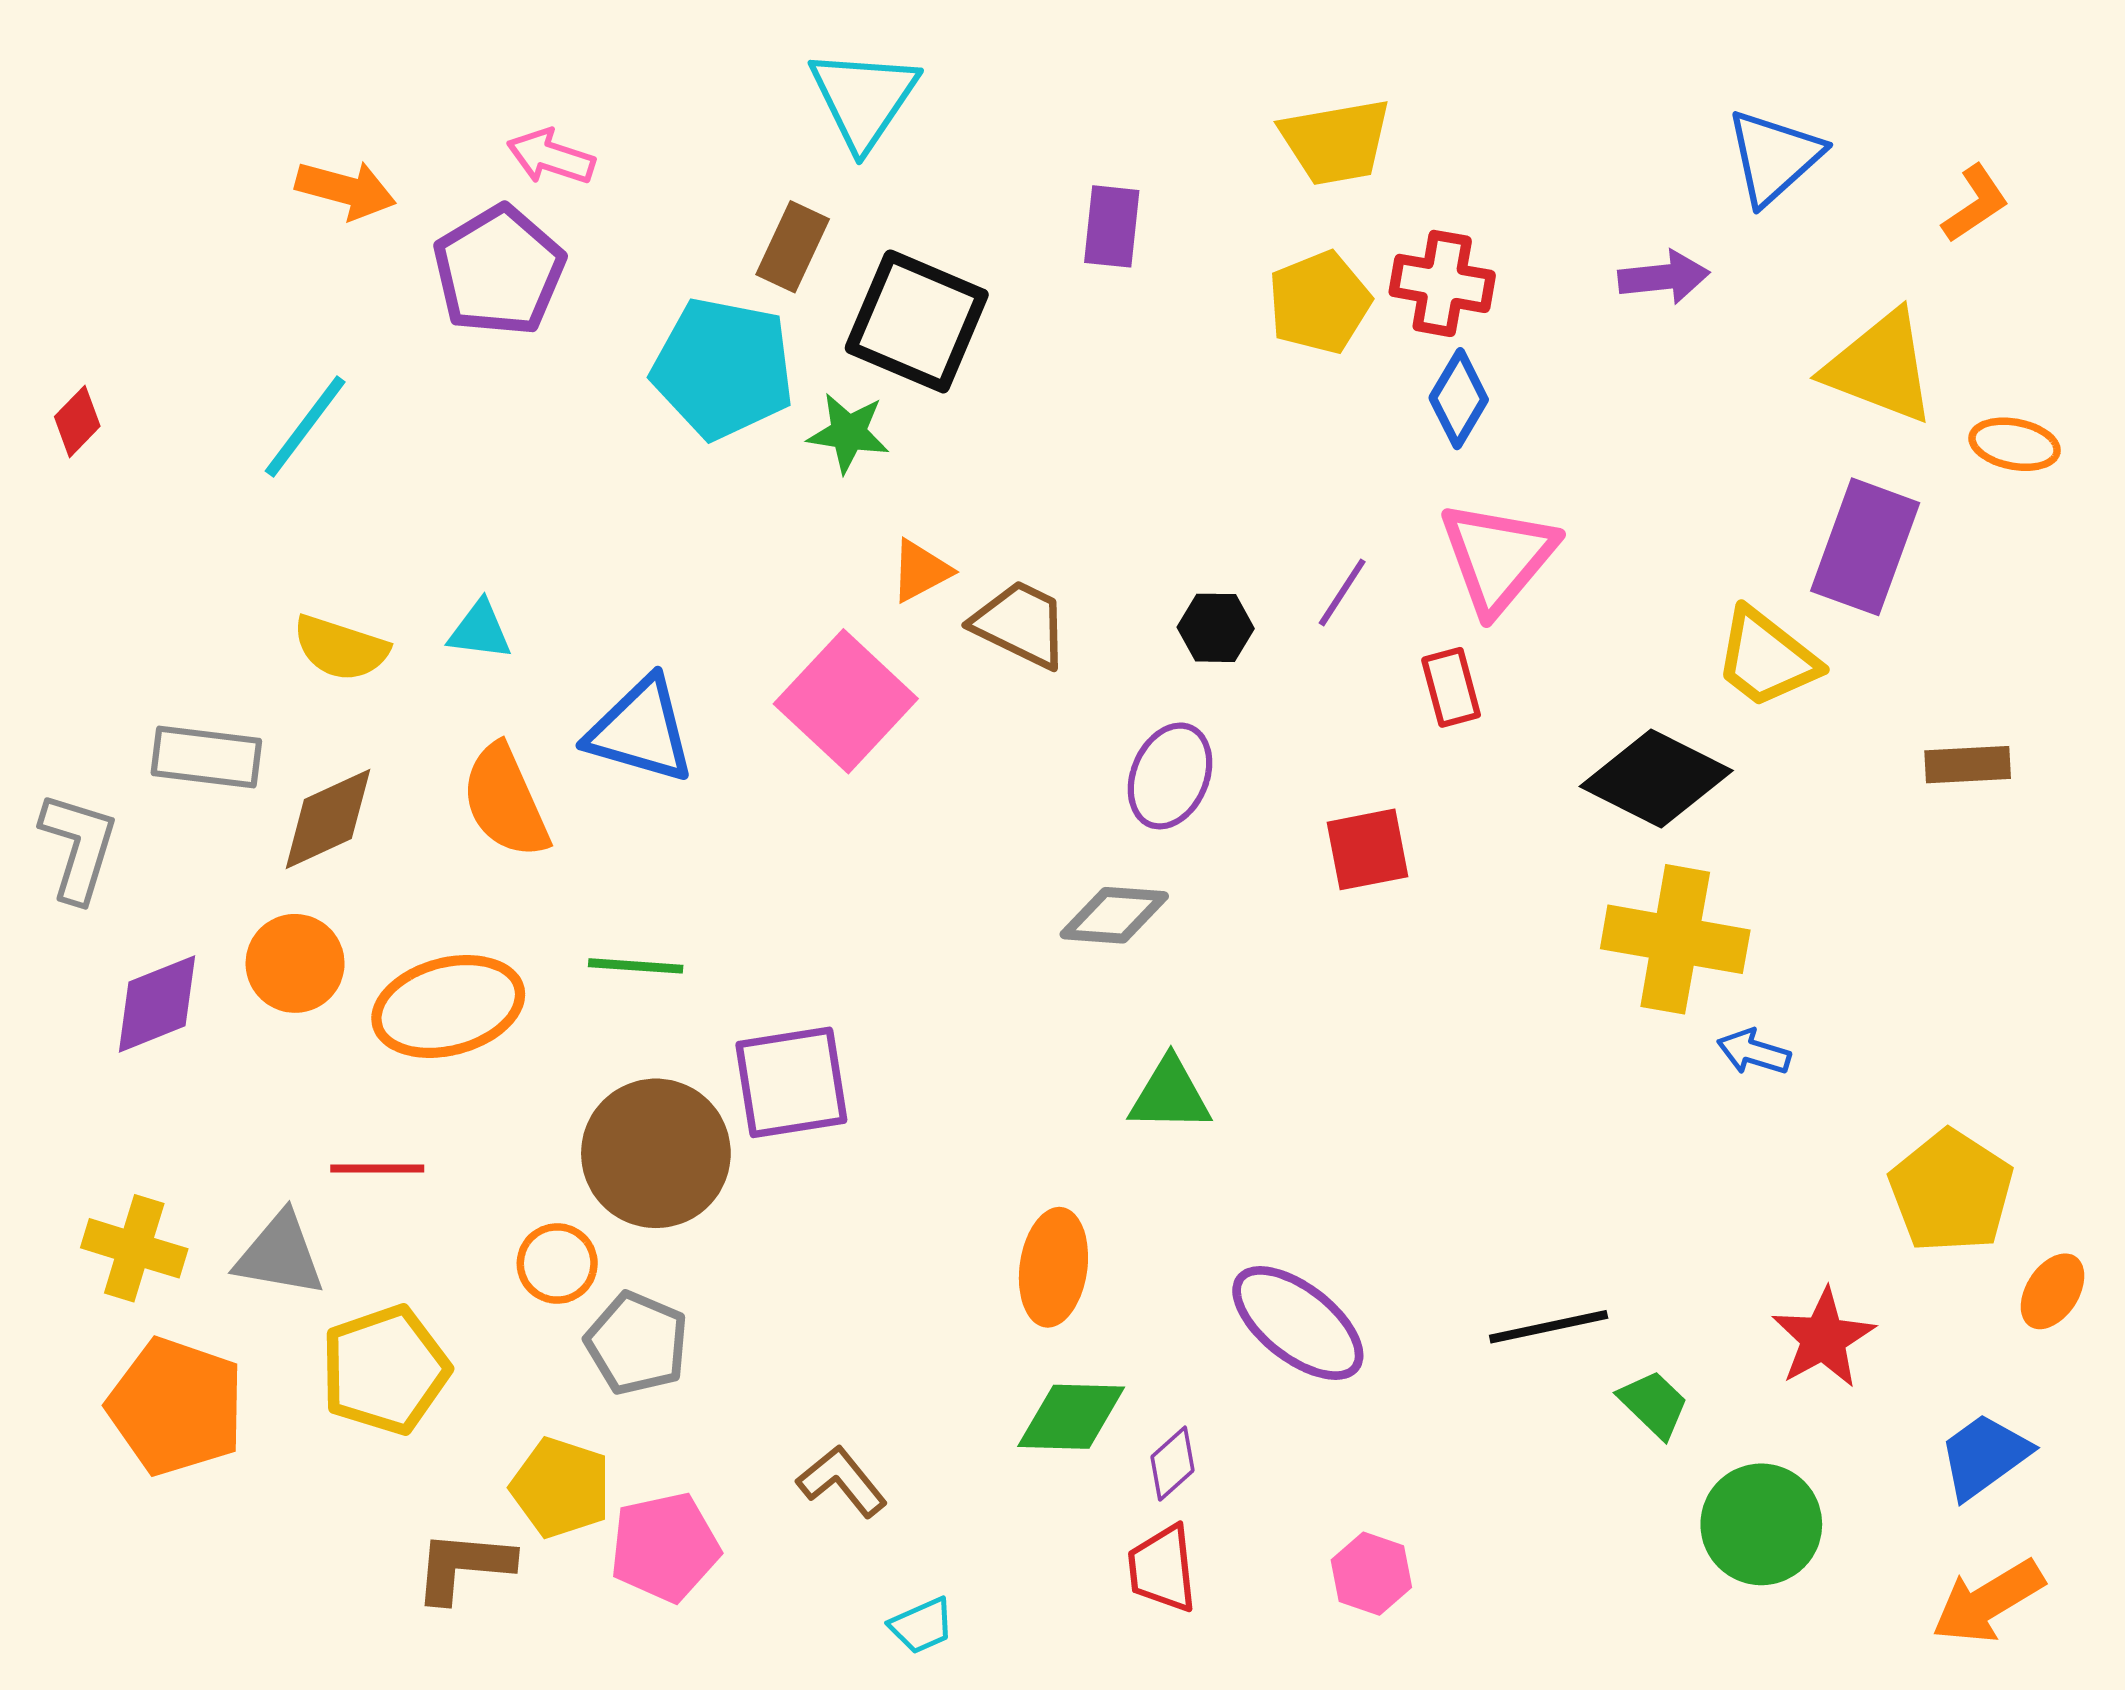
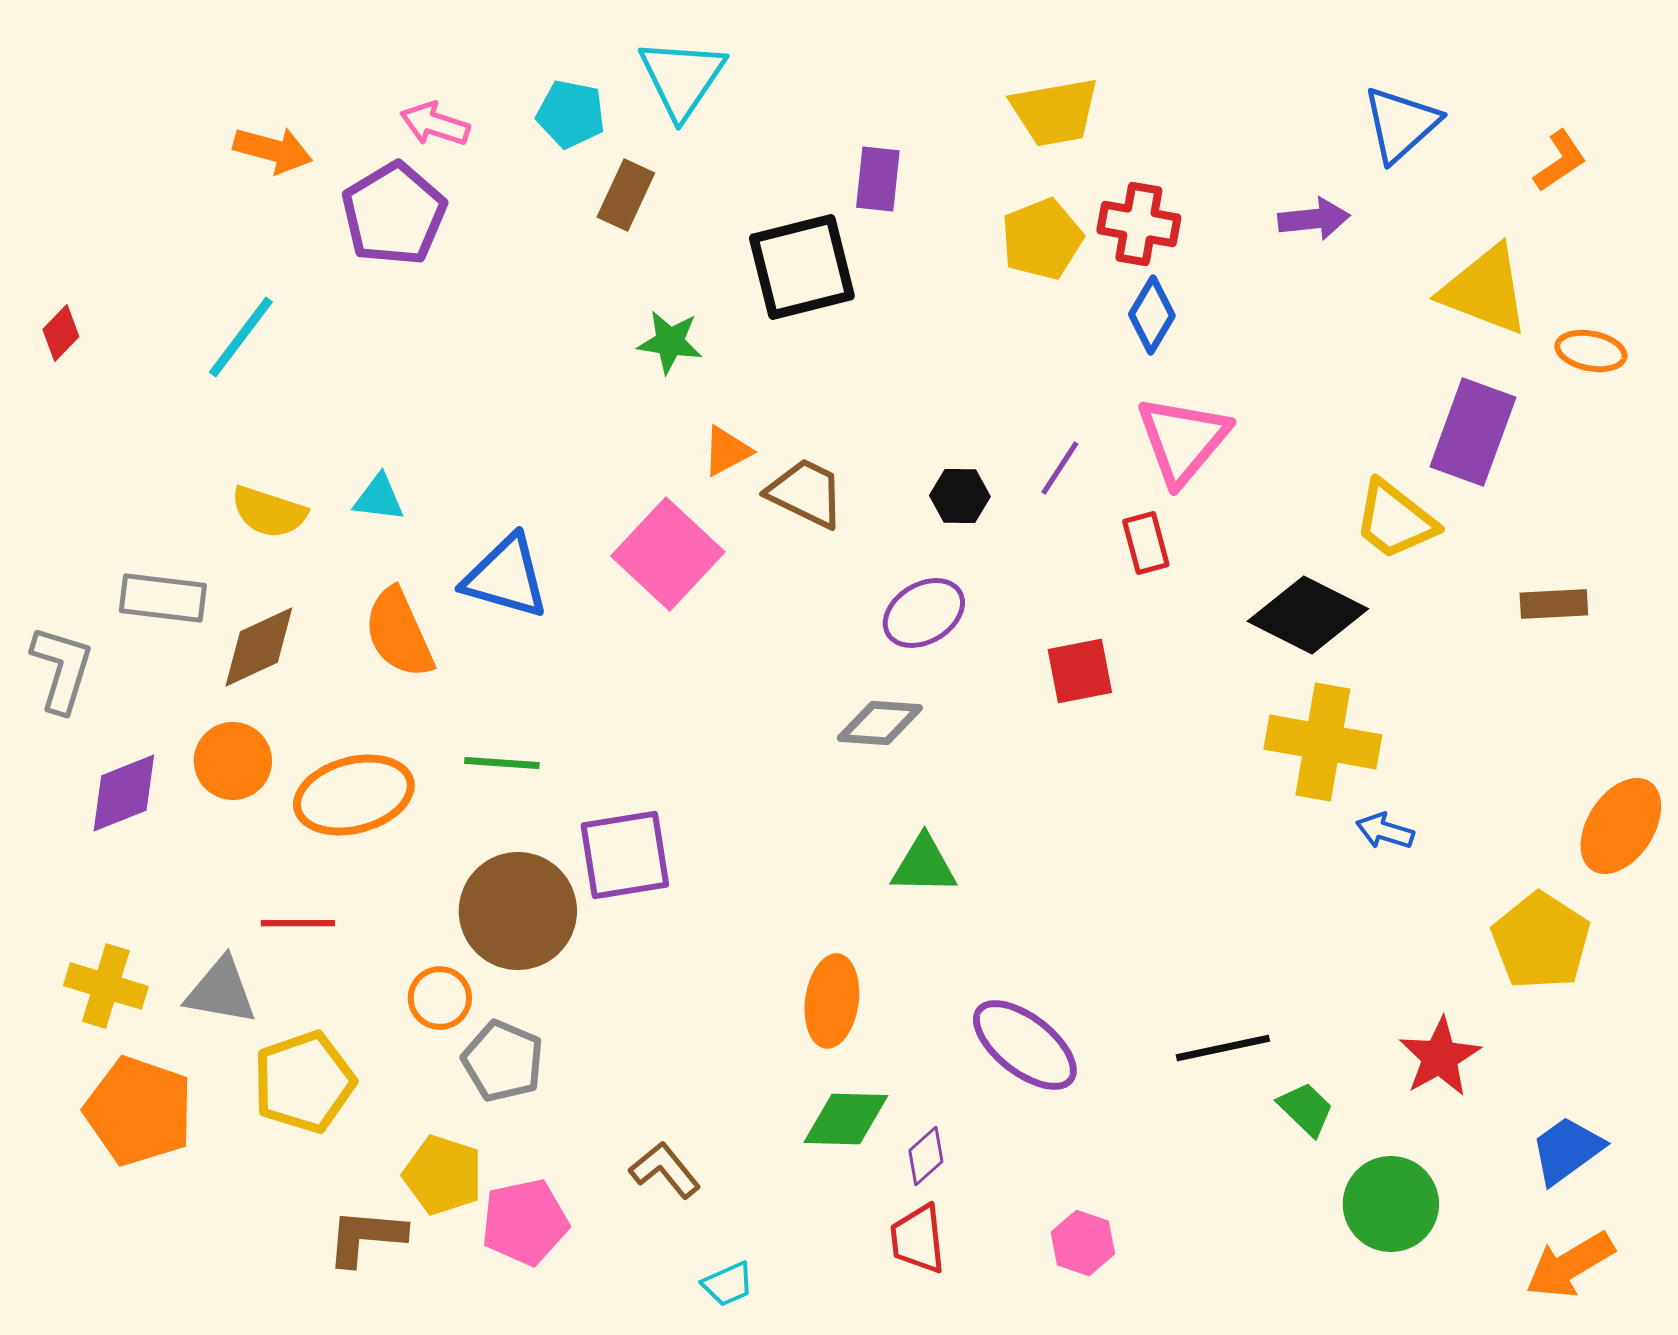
black square: (917, 321) -> (802, 267), moved, turned -37
cyan pentagon: (723, 368) -> (571, 114), moved, size x0.6
purple ellipse: (1170, 776) -> (924, 613), turned 36
orange ellipse: (2053, 1291) -> (1621, 826), moved, size x1.6

